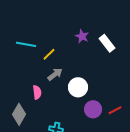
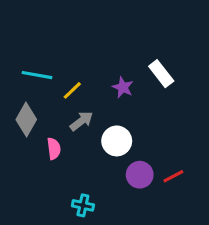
purple star: (82, 36) -> (123, 87), moved
gray diamond: (19, 114) -> (26, 120), moved

